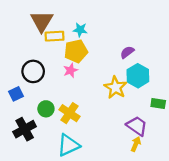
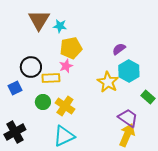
cyan star: (80, 30) -> (60, 26), moved
yellow rectangle: (55, 36) -> (51, 78), moved
green rectangle: (158, 103) -> (148, 97), turned 32
black cross: (25, 129) -> (15, 132), moved
yellow arrow: (136, 144) -> (127, 135), size x1.6

